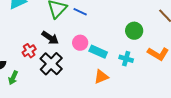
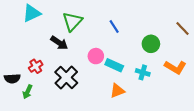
blue line: (80, 12) -> (114, 27), moved, turned 32
black arrow: (50, 38) -> (59, 43), moved
red cross: (29, 51) -> (36, 66), moved

